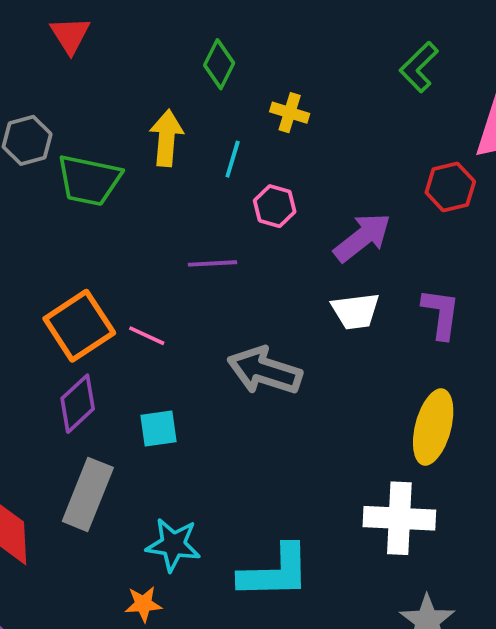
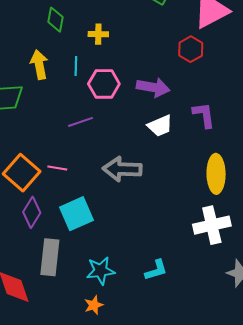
pink hexagon: (275, 206) -> (104, 84), size x1.4
purple arrow: (362, 238) -> (153, 87), turned 64
cyan square: (159, 429) -> (76, 214), size x1.6
cyan L-shape: (275, 572) -> (156, 270), size x0.6

